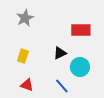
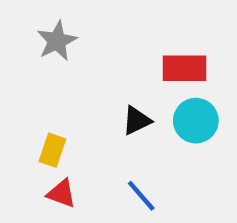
yellow rectangle: (23, 56) -> (52, 150), moved
cyan circle: (80, 67) -> (196, 121), moved

